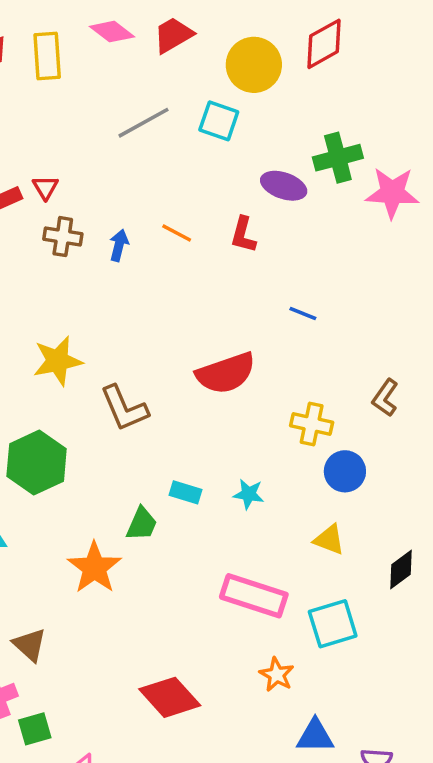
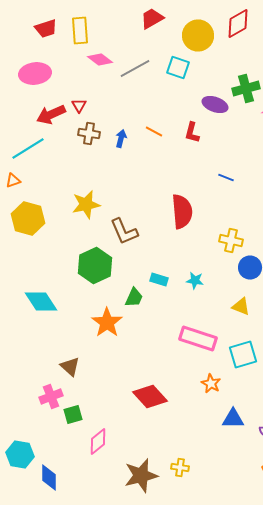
pink diamond: (112, 32) -> (100, 60), moved
red semicircle: (226, 373) -> (182, 212), turned -76
green hexagon: (37, 463) -> (95, 266), moved

